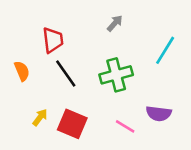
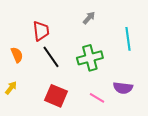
cyan line: (165, 50) -> (128, 39), turned -40
yellow arrow: (40, 117) -> (11, 88), moved

